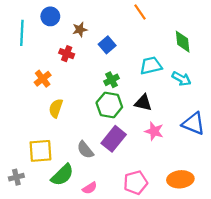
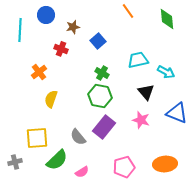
green diamond: (183, 42) -> (167, 19), moved
green cross: (112, 80) -> (102, 73), turned -32
black triangle: (143, 103) -> (146, 92), moved, turned 36

